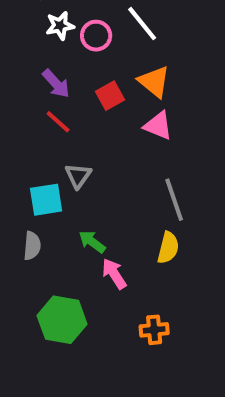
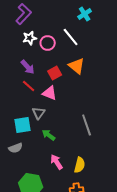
pink triangle: (158, 126) -> (50, 93), moved
green arrow: (92, 242) -> (49, 135), moved
gray semicircle: (32, 246) -> (16, 148), turned 64
yellow semicircle: (168, 248) -> (80, 165), moved

